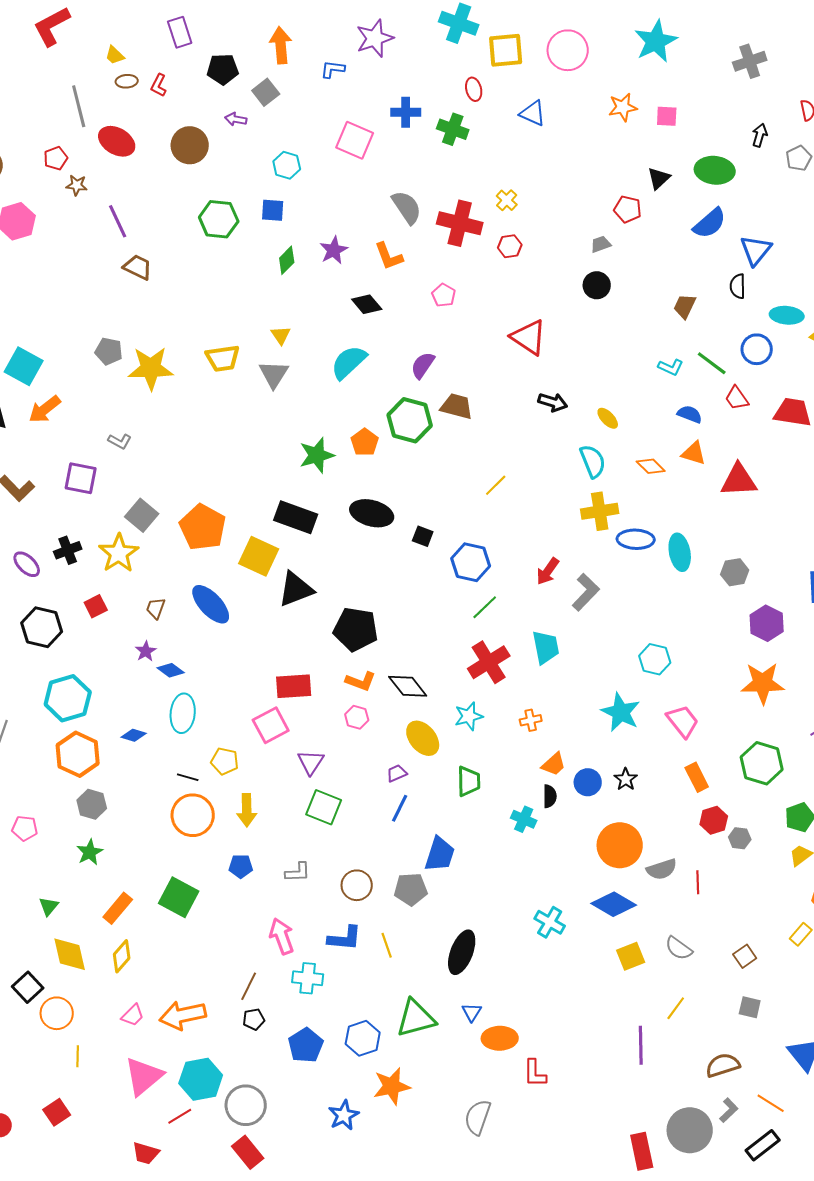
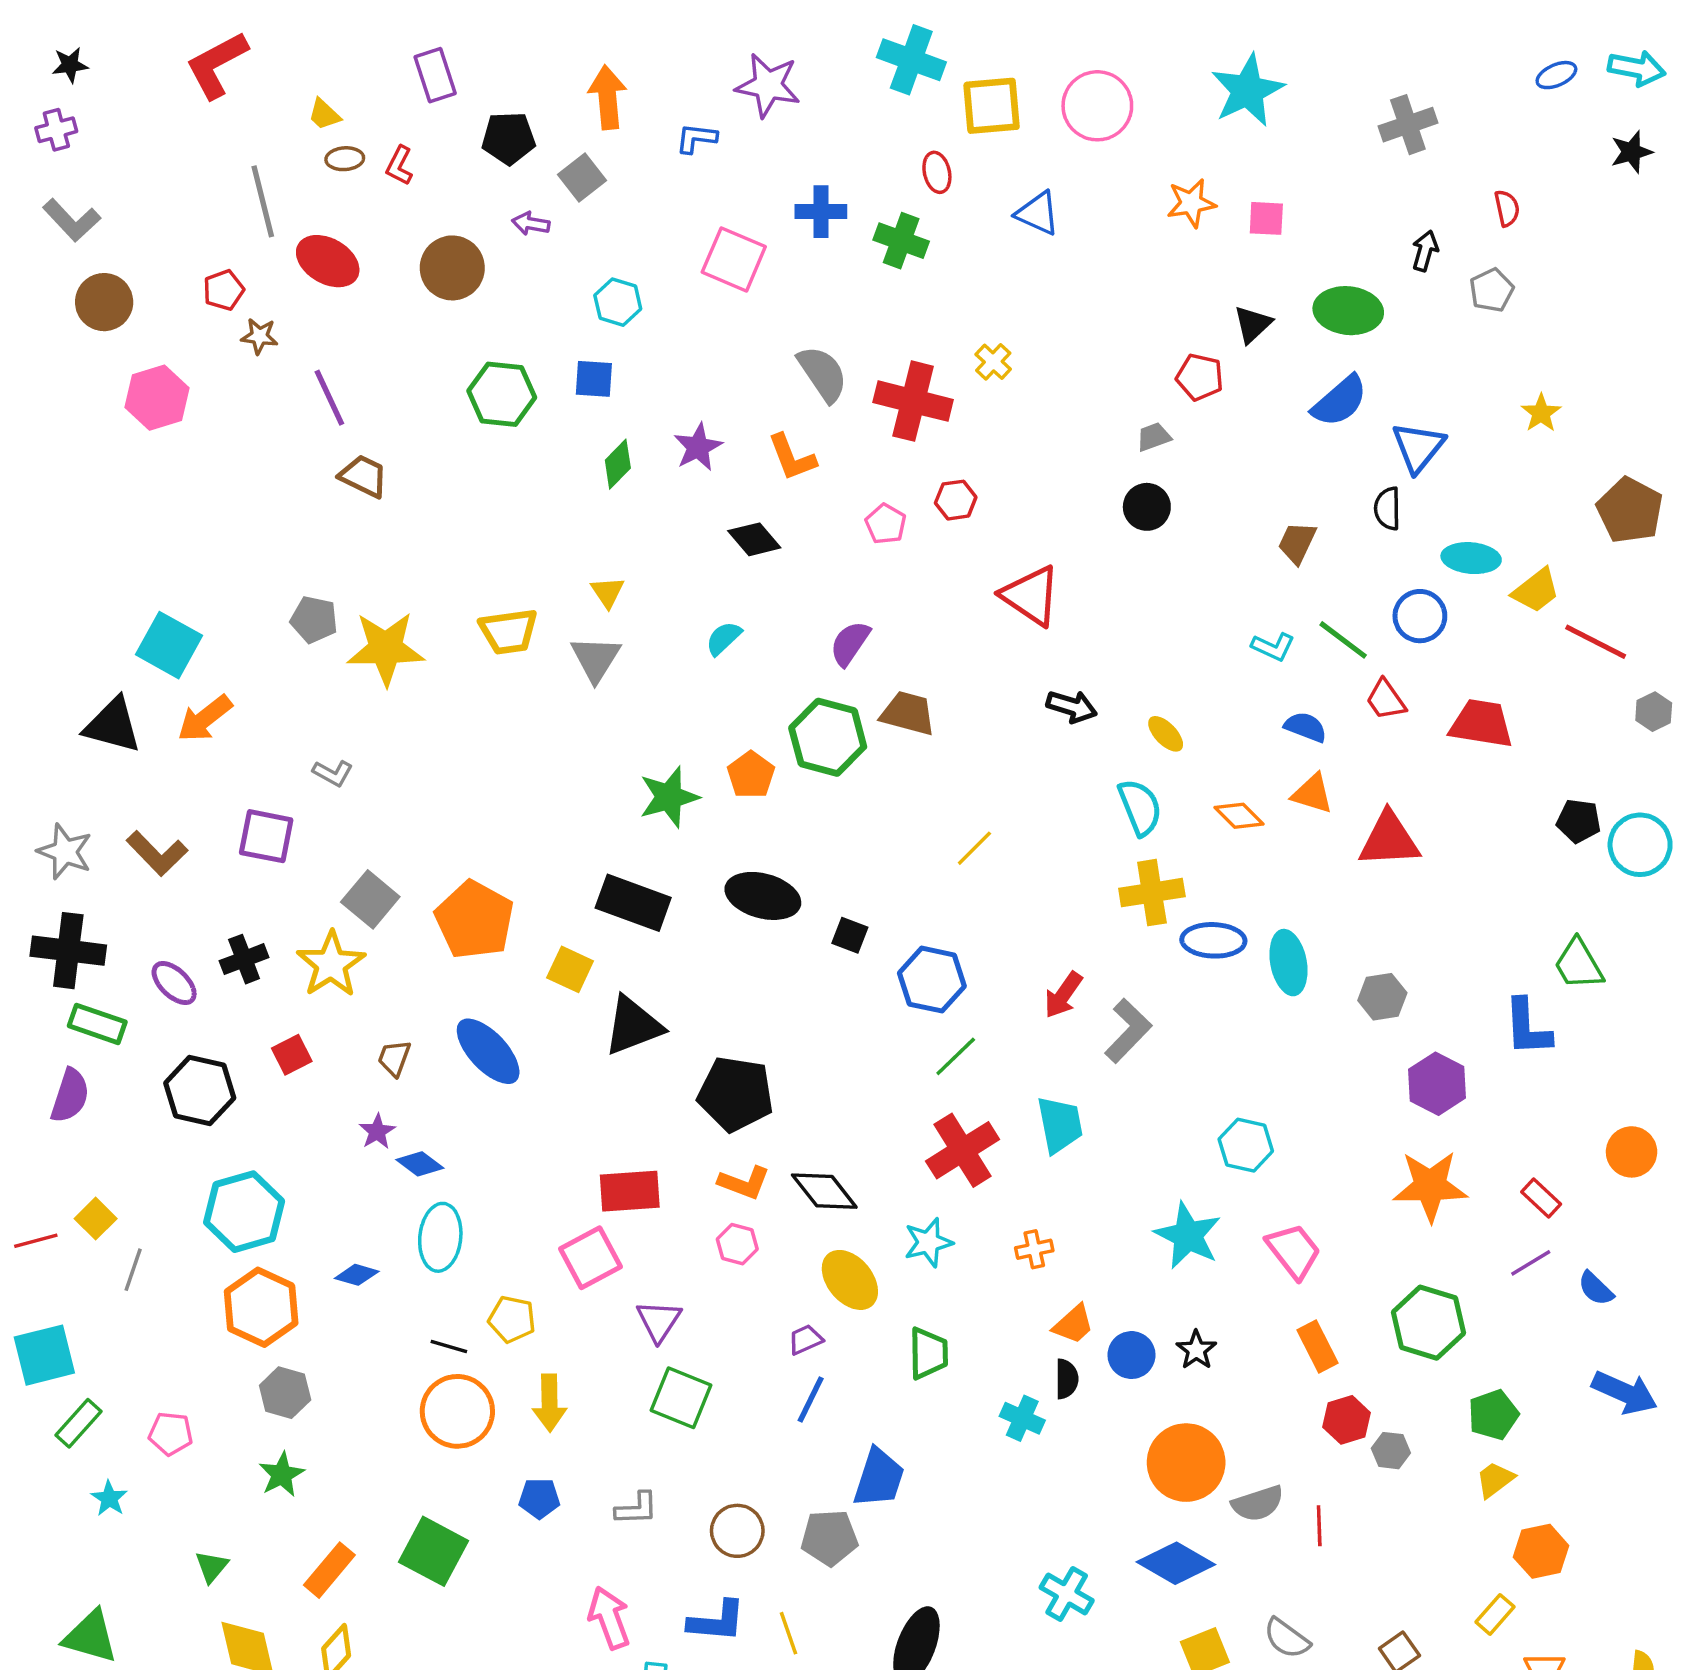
purple star: (375, 38) -> (768, 85), turned 30
red hexagon: (510, 246) -> (956, 500), moved
cyan semicircle: (349, 362) -> (724, 638), size x0.6
yellow square: (259, 556) -> (570, 969), size x0.7

